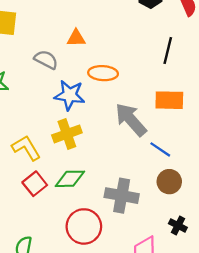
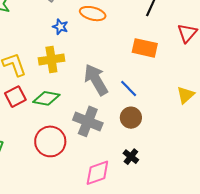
blue star: (70, 95) -> (60, 27), size x0.6
gray arrow: (131, 120) -> (96, 80), moved

